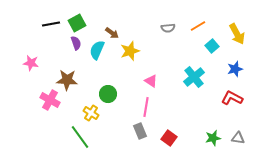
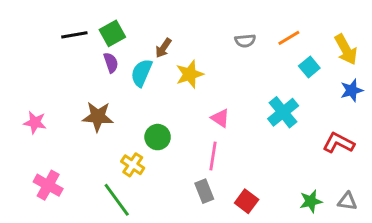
brown arrow: (112, 33) -> (163, 48), turned 88
pink star: (31, 63) -> (35, 122), moved
blue star: (235, 69) -> (352, 90), moved
pink cross: (50, 100) -> (48, 185), moved

